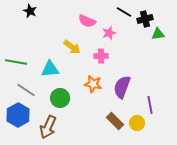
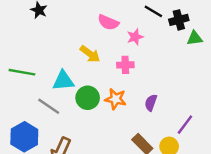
purple semicircle: (122, 87) -> (151, 103), size x0.6
gray line: (26, 90) -> (49, 106), moved
green circle: (60, 98) -> (88, 98), moved
purple line: (150, 105) -> (185, 125), turned 48

